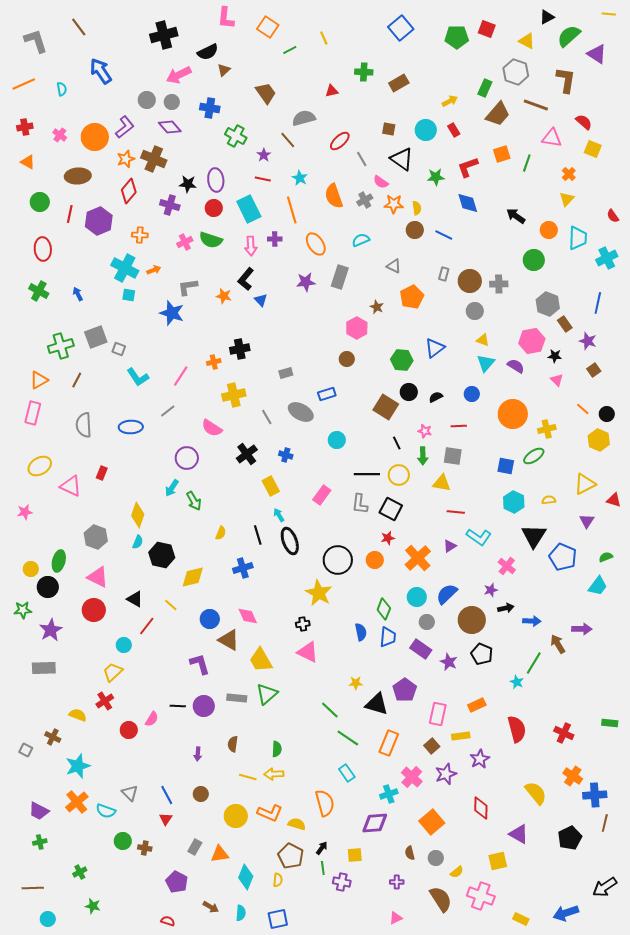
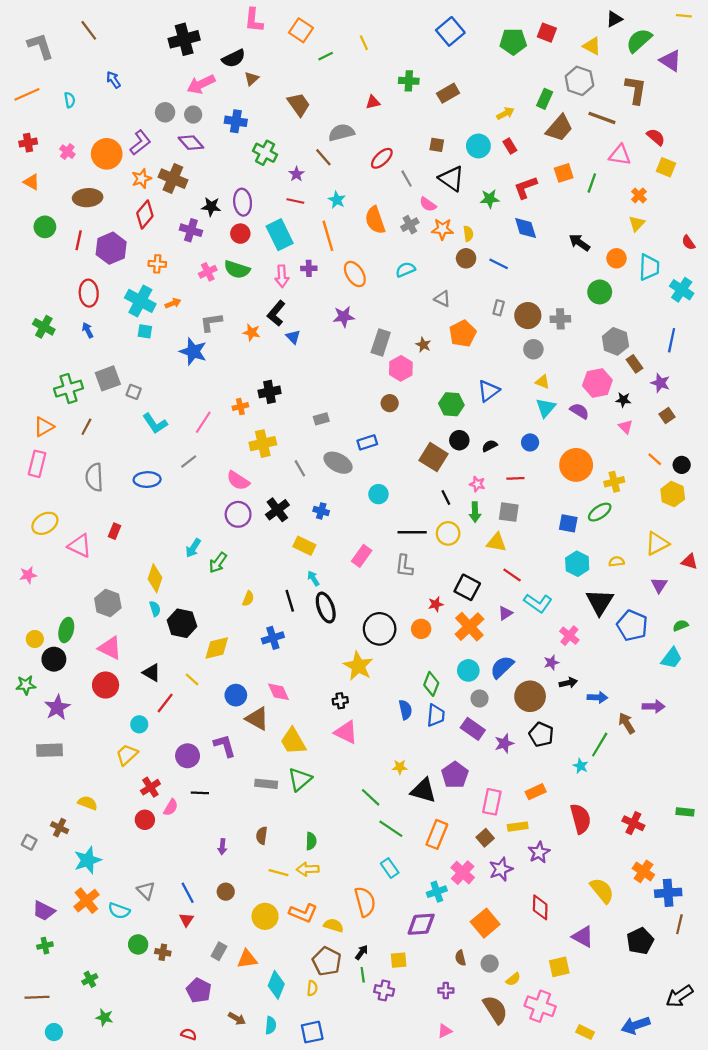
blue arrow: (101, 71) -> (113, 80), size x0.6
red ellipse: (43, 249) -> (89, 293), moved
cyan cross: (607, 258) -> (682, 290), turned -30
gray rectangle: (340, 277) -> (381, 343), moved
purple circle: (187, 458) -> (238, 514), moved
yellow rectangle: (271, 486) -> (304, 546), turned -36
green arrow: (194, 501) -> (218, 563), turned 66
black square: (391, 509) -> (467, 587), moved
red line: (456, 512) -> (512, 575), turned 30
cyan semicircle: (138, 542) -> (155, 609), turned -40
purple star: (449, 662) -> (504, 743), turned 30
red cross: (105, 701) -> (150, 787), moved
purple circle: (204, 706) -> (188, 756), moved

